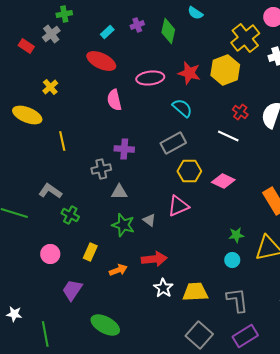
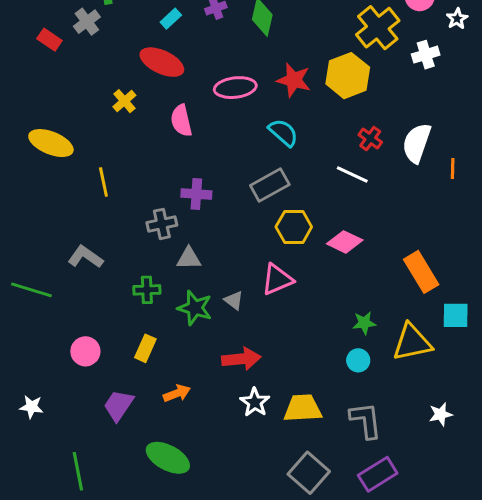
yellow cross: (50, 87) -> (124, 101), moved
green cross: (70, 215) -> (147, 290), moved, turned -30
orange arrow: (118, 270) -> (177, 393), moved
white star: (14, 314) -> (31, 407), moved

